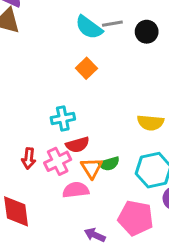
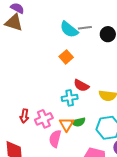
cyan cross: (63, 118) -> (70, 98), moved
red semicircle: (78, 145) -> (81, 85), moved, turned 42
pink semicircle: (76, 190) -> (55, 139), turned -72

